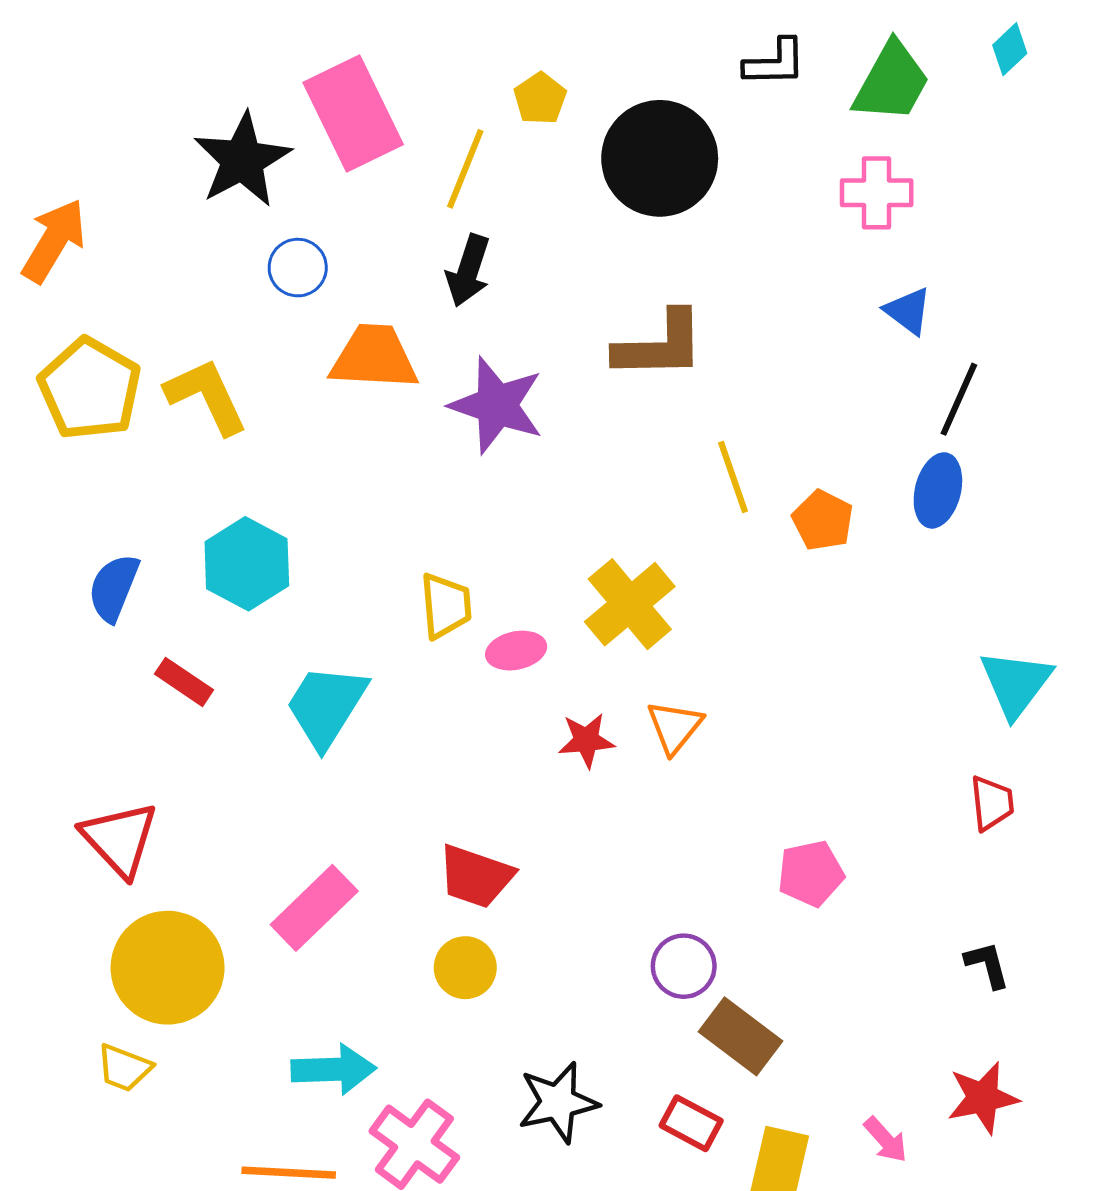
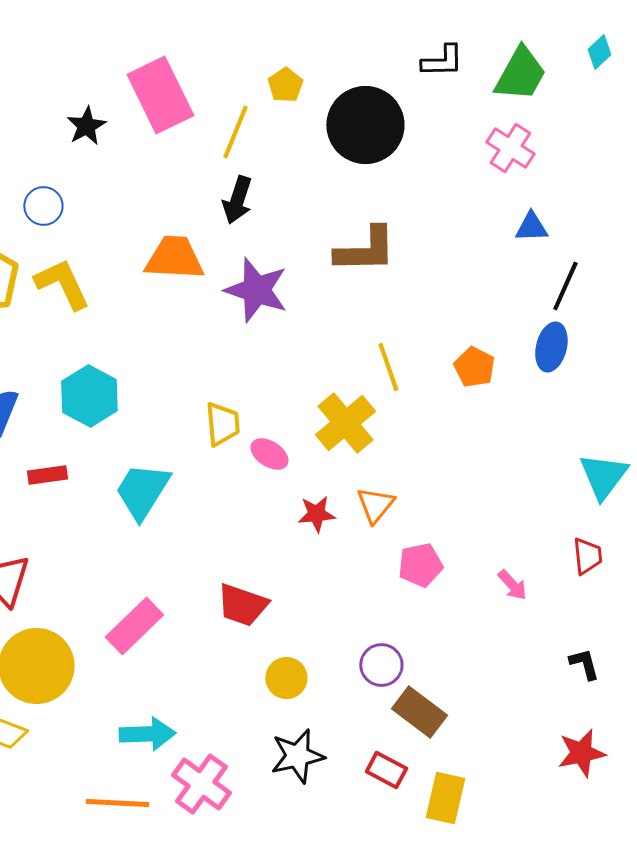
black star: (242, 160) -> (86, 126), size x0.6
pink cross: (877, 193) -> (510, 148), turned 33
blue circle: (298, 268) -> (43, 206), moved
blue triangle: (908, 311) -> (531, 227), turned -39
yellow line: (733, 477) -> (388, 367), moved
pink ellipse: (516, 651) -> (269, 454), turned 45
red rectangle: (184, 682) -> (47, 475), turned -42
pink pentagon: (811, 873) -> (420, 565), moved
yellow circle: (465, 968) -> (286, 678), moved
pink arrow: (886, 1140) -> (512, 585), moved

